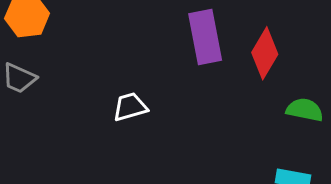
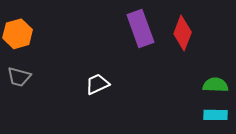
green semicircle: (305, 110) -> (215, 85), moved

